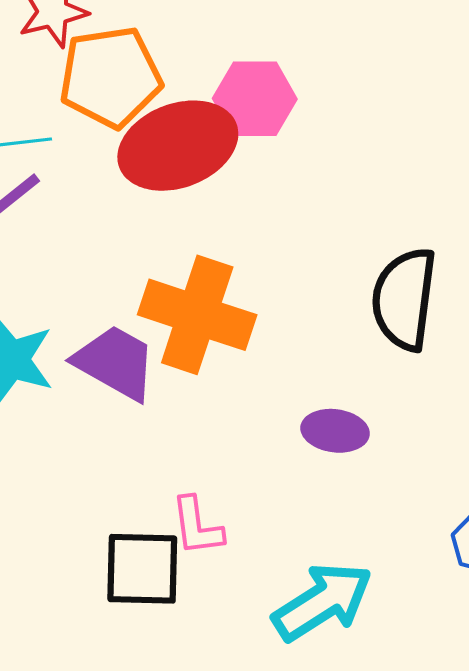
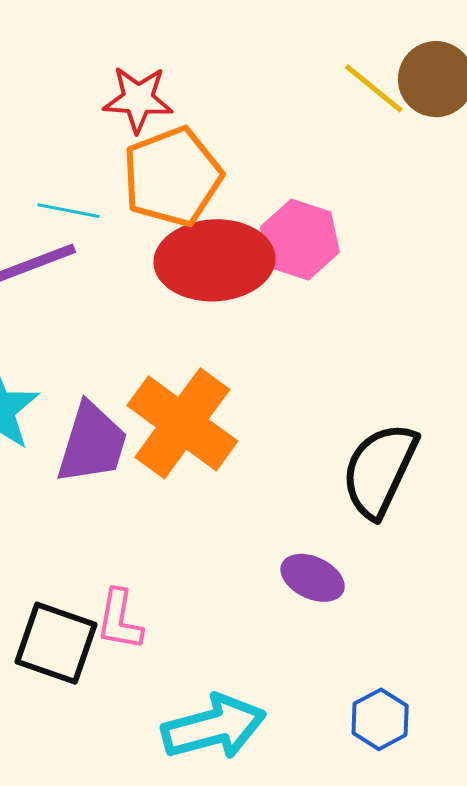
orange pentagon: (110, 77) -> (172, 177), turned -30
purple trapezoid: (115, 362) -> (92, 443), turned 60
purple ellipse: (335, 431) -> (313, 578), moved

